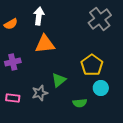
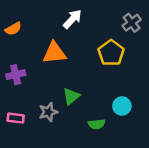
white arrow: (39, 16) -> (72, 19), moved, turned 36
gray cross: (100, 19) -> (132, 23), moved, size x0.7
yellow pentagon: (92, 65) -> (111, 53), moved

